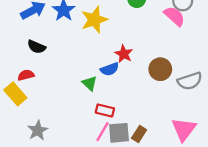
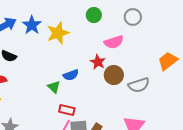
pink semicircle: (174, 16) -> (114, 42), moved, turned 120
red star: (124, 54) -> (98, 62), moved

